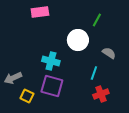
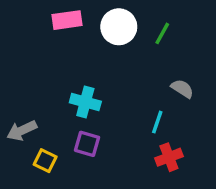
white circle: (78, 40) -> (119, 27), moved
purple square: (52, 86) -> (87, 144), size x0.7

